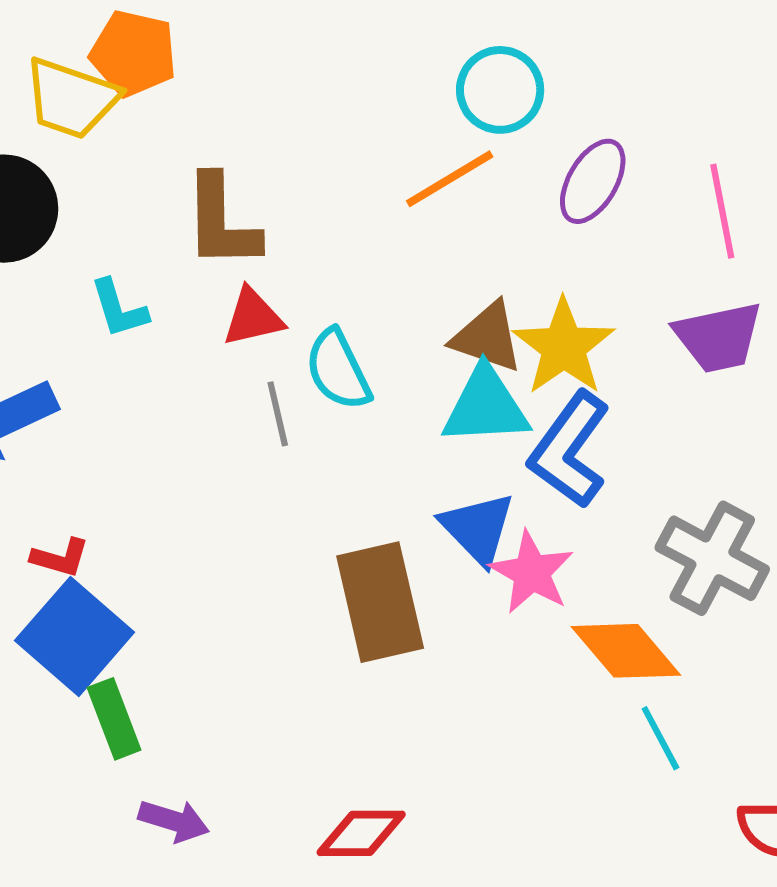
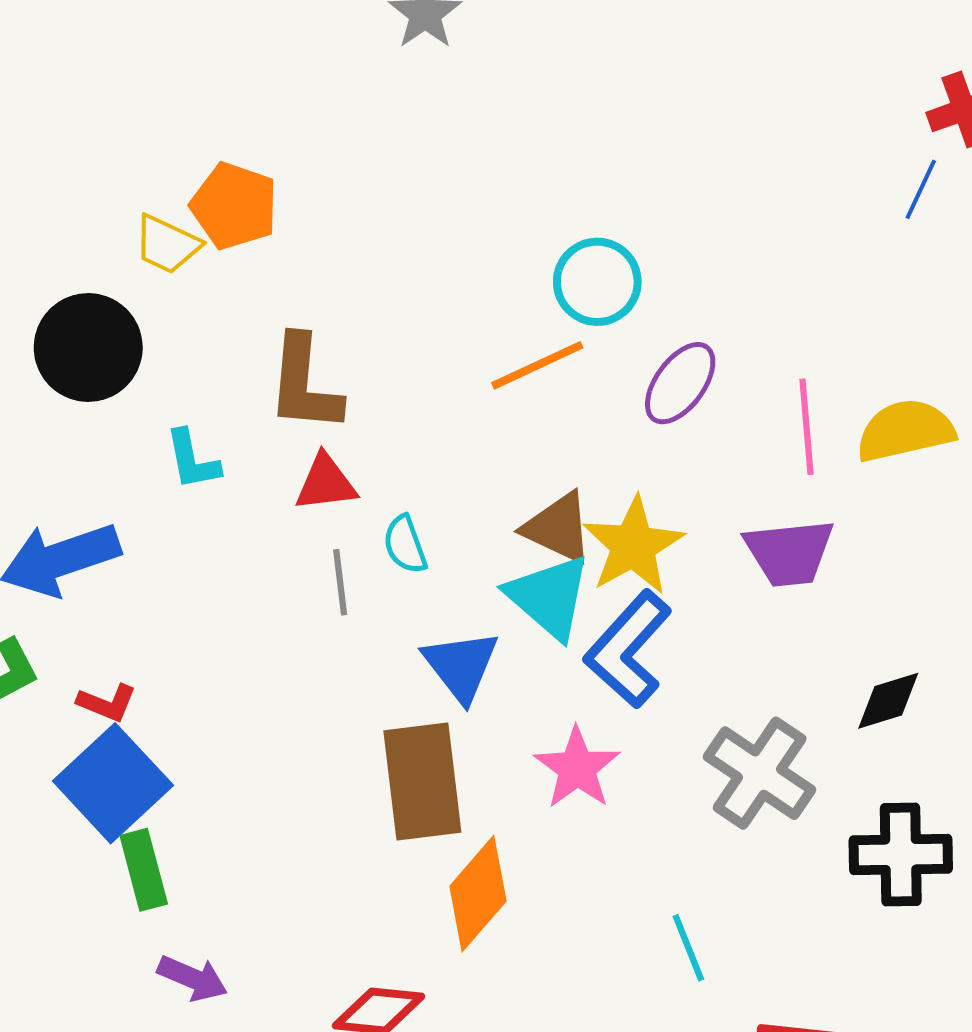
yellow trapezoid: (71, 98) -> (167, 244), size x0.7
cyan semicircle: (338, 370) -> (405, 545), size x0.7
cyan triangle: (486, 406) -> (549, 597), turned 38
blue triangle: (478, 528) -> (461, 666), moved
orange diamond: (626, 651) -> (478, 894), moved, turned 75

